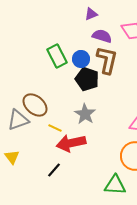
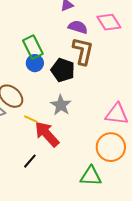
blue circle: (81, 59) -> (35, 63), moved
red arrow: (71, 143) -> (47, 134), turned 60

